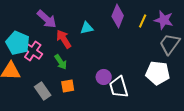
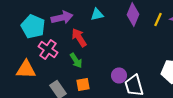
purple arrow: (47, 19) -> (62, 17), turned -55
cyan triangle: (87, 28) -> (97, 14), moved
cyan pentagon: (18, 43) -> (33, 26), moved

